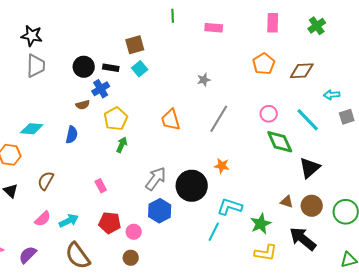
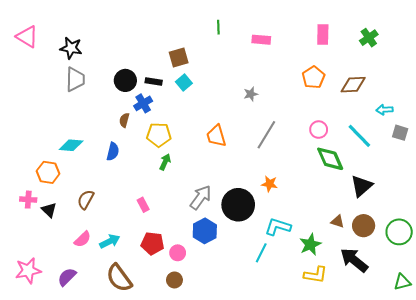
brown semicircle: (83, 105) -> (124, 120), turned 120
gray square: (347, 117) -> (400, 133), turned 35
yellow pentagon: (116, 119) -> (159, 135), turned 30

